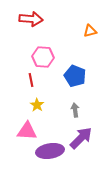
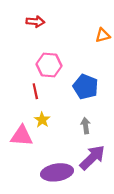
red arrow: (31, 19) -> (35, 22), size x0.7
pink triangle: (27, 131) -> (22, 136), moved

